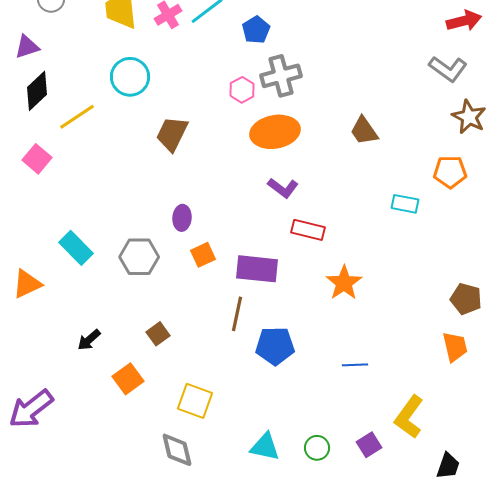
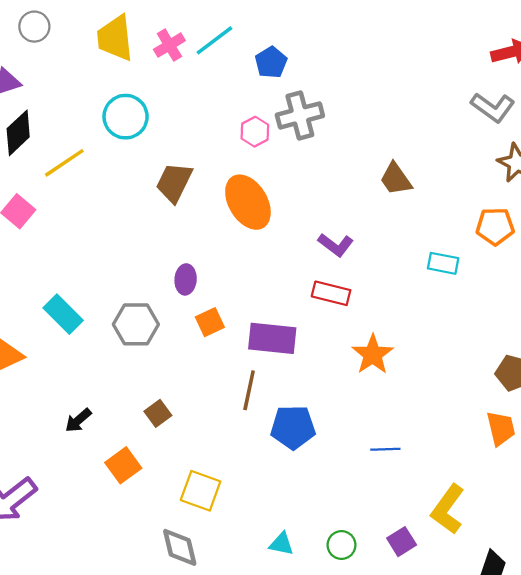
orange ellipse: (275, 132) -> (248, 202), moved, turned 69
purple L-shape: (283, 188) -> (336, 245), moved
cyan triangle: (265, 447) -> (281, 544), size x0.7

